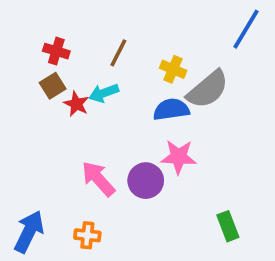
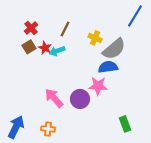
red cross: (56, 51) -> (31, 28), turned 32
red star: (76, 104) -> (45, 48), moved
blue semicircle: (171, 109) -> (108, 67), moved

